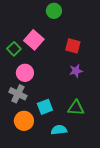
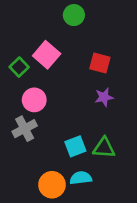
gray cross: (18, 94) -> (25, 129), turned 36
cyan square: (45, 107) -> (75, 146), moved
orange circle: (24, 121) -> (52, 185), moved

